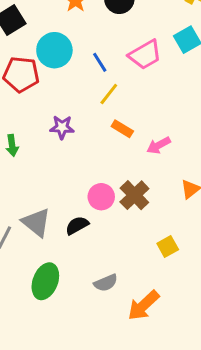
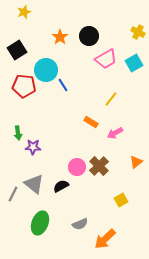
pink trapezoid: (145, 55) -> (106, 59), moved
blue line: (100, 62) -> (63, 85), moved
yellow line: (109, 94) -> (111, 99), moved
purple star: (62, 127) -> (33, 147), moved

